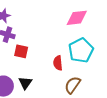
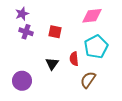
red square: (21, 51) -> (55, 32), moved
black triangle: (25, 83) -> (52, 64), moved

